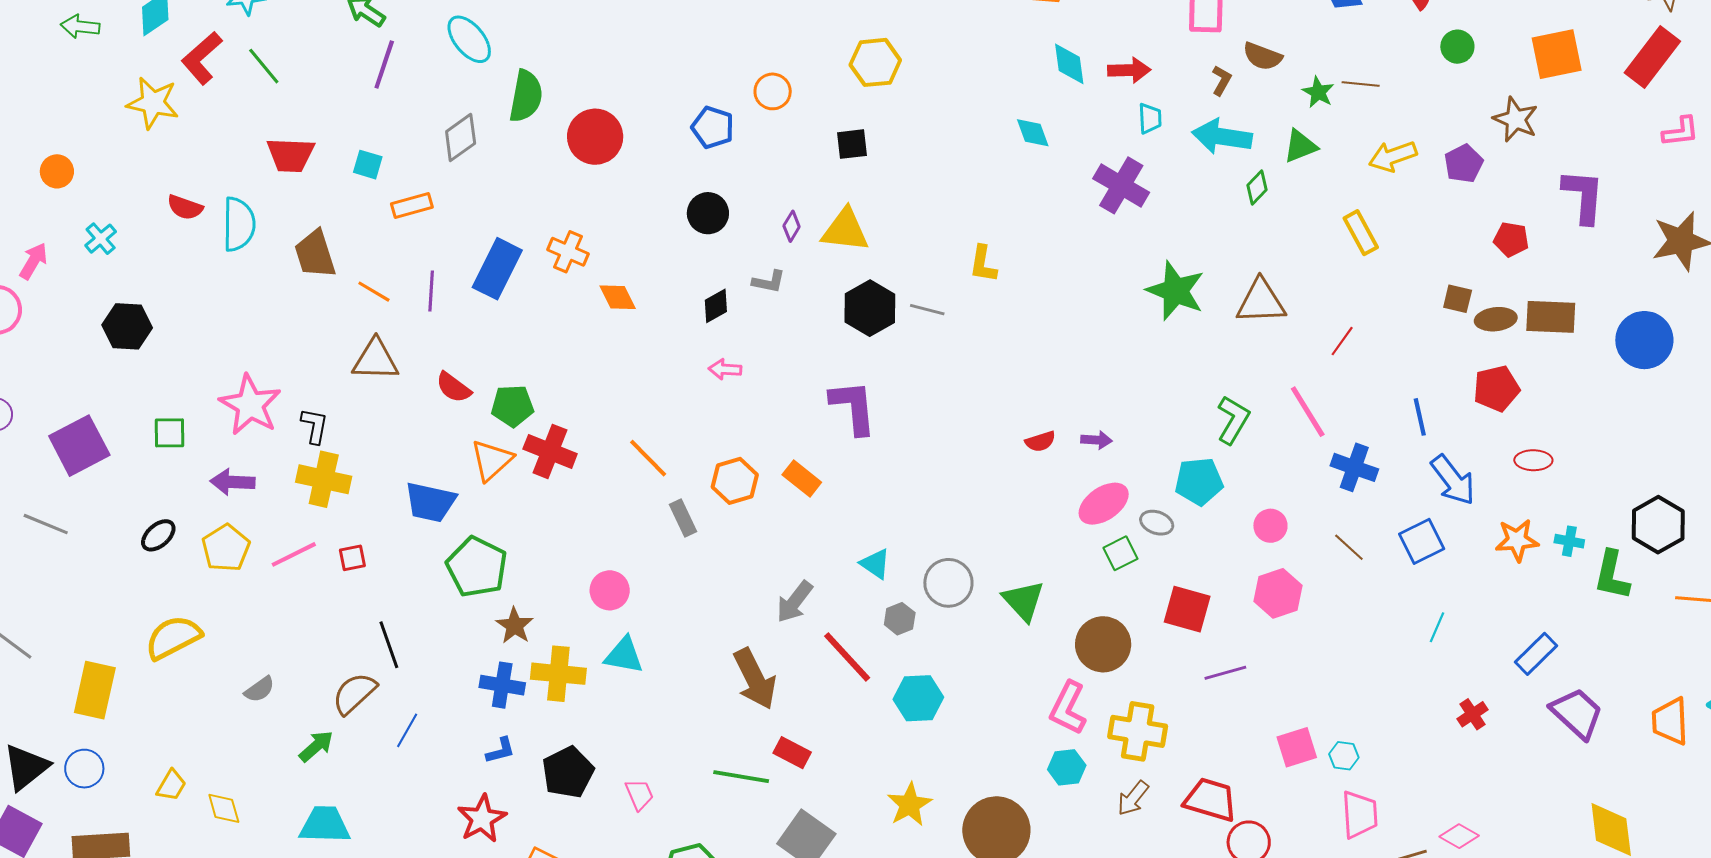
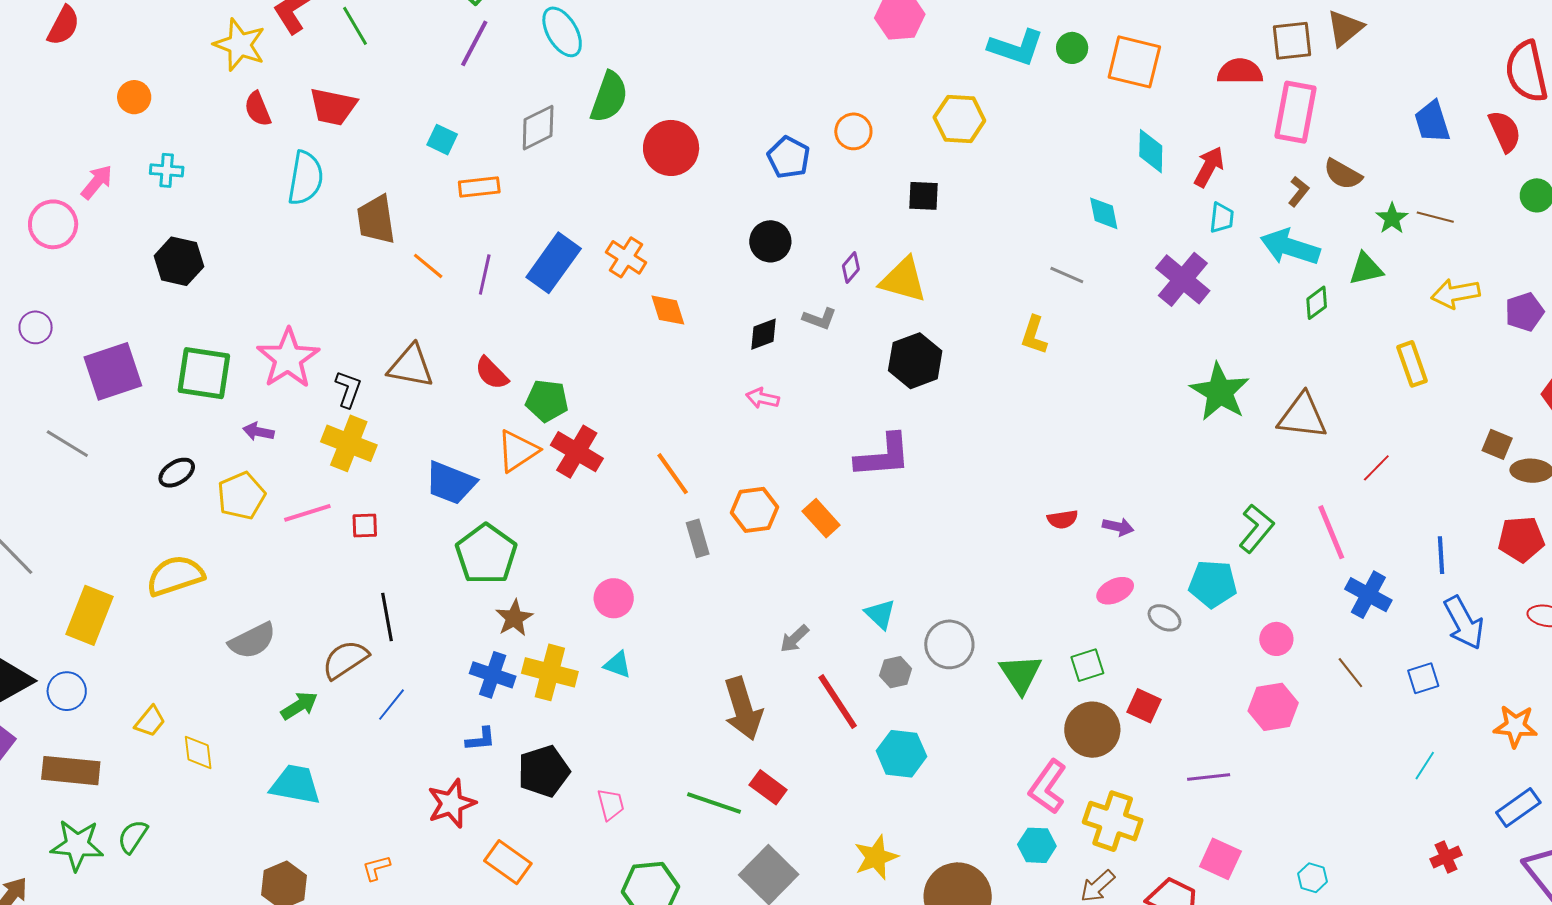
red arrow: (1129, 70) -> (1209, 167), turned -69
red trapezoid: (290, 155) -> (333, 107), moved
red semicircle: (185, 207) -> (258, 109), moved, turned 39
cyan cross: (101, 239) -> (167, 170), turned 36
gray line: (927, 310) -> (1067, 275), moved
brown triangle: (375, 360) -> (411, 366), moved
purple L-shape: (853, 407) -> (883, 456), turned 82
green square: (170, 433) -> (204, 373), size x1.6
purple arrow: (233, 482) -> (258, 432), size x0.7
pink ellipse: (1104, 504) -> (1115, 591), size x0.7
orange star: (1517, 540) -> (1515, 726), moved
blue square: (1422, 541) -> (1423, 678), size x0.7
green square: (1120, 553) -> (1087, 665), moved
gray arrow: (795, 602) -> (794, 639), size x0.7
red square: (1187, 609) -> (1144, 706), moved, size x0.7
cyan triangle: (624, 655) -> (617, 665), size x0.7
gray semicircle: (260, 689) -> (252, 641), size x1.5
pink square: (1297, 747) -> (1220, 859), moved, turned 33

